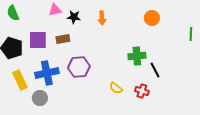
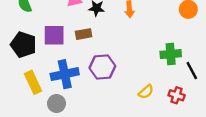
yellow semicircle: (116, 88) -> (146, 92), turned -80

